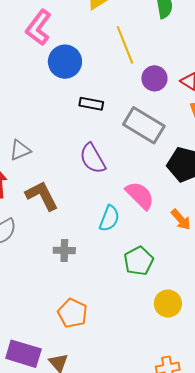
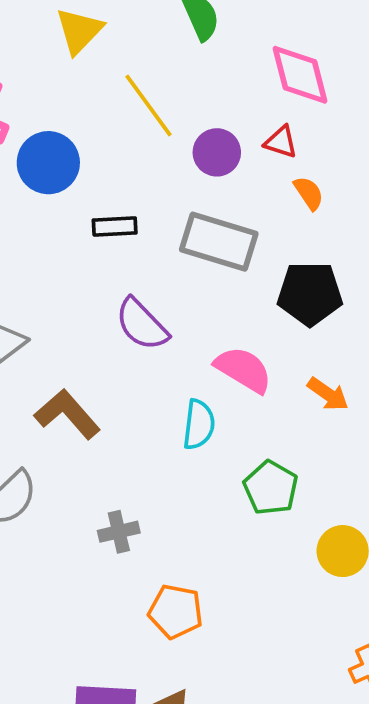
gray cross: (64, 250) -> (119, 532), moved

